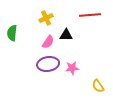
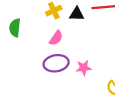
black triangle: (66, 35) -> (77, 14), moved

